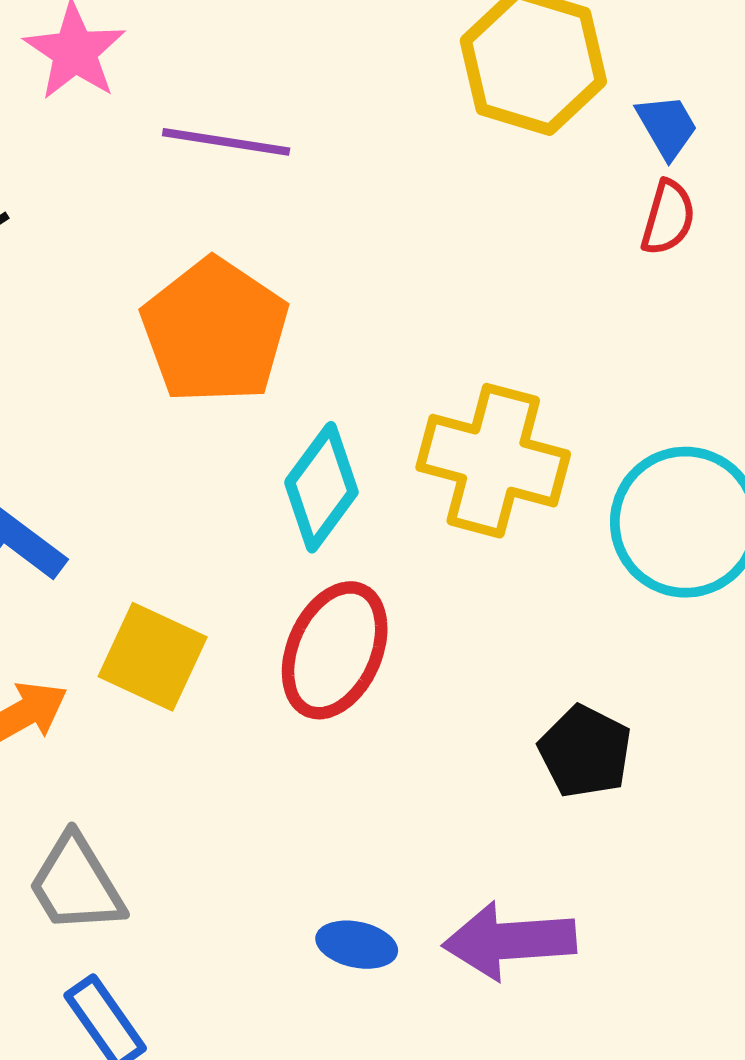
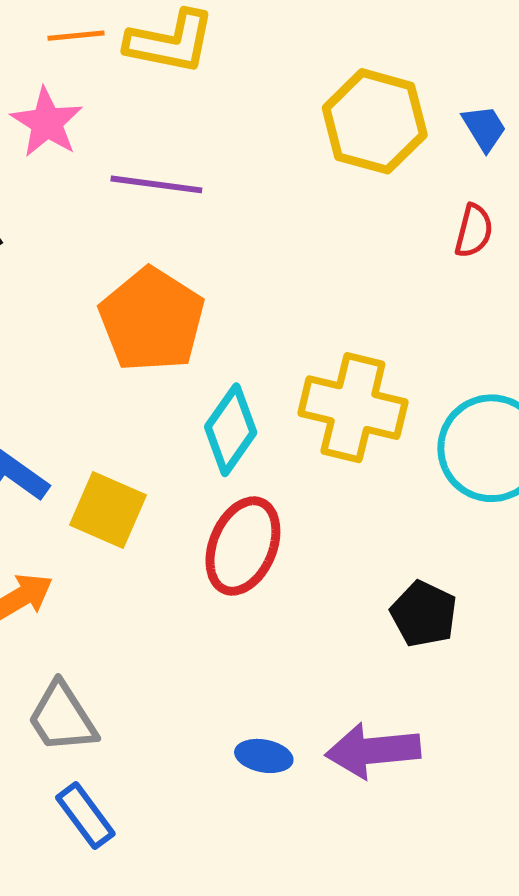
blue trapezoid: (667, 126) -> (484, 128), moved
yellow square: (153, 657) -> (108, 510), moved

